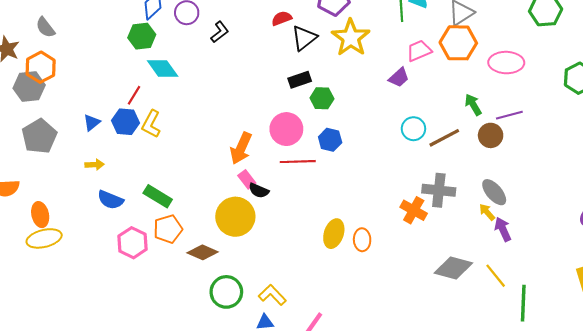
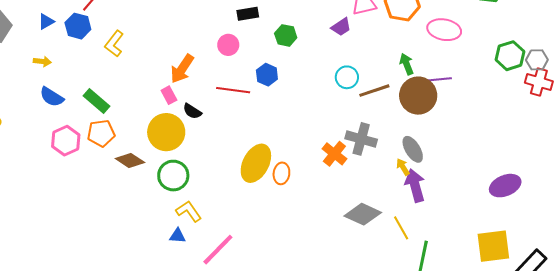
green hexagon: (322, 98) -> (286, 35), moved
yellow L-shape: (151, 124) -> (114, 44), moved
pink circle: (286, 129) -> (228, 45), moved, size x0.7
brown circle: (491, 135) -> (418, 96), size x1.6
pink rectangle: (247, 179) -> (169, 95), moved
purple arrow: (503, 229) -> (415, 185), size x1.4
yellow ellipse: (334, 234) -> (256, 163), size x1.4
green circle: (226, 292) -> (173, 176), moved

